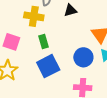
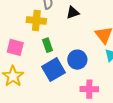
blue circle: (83, 57) -> (77, 60), moved

